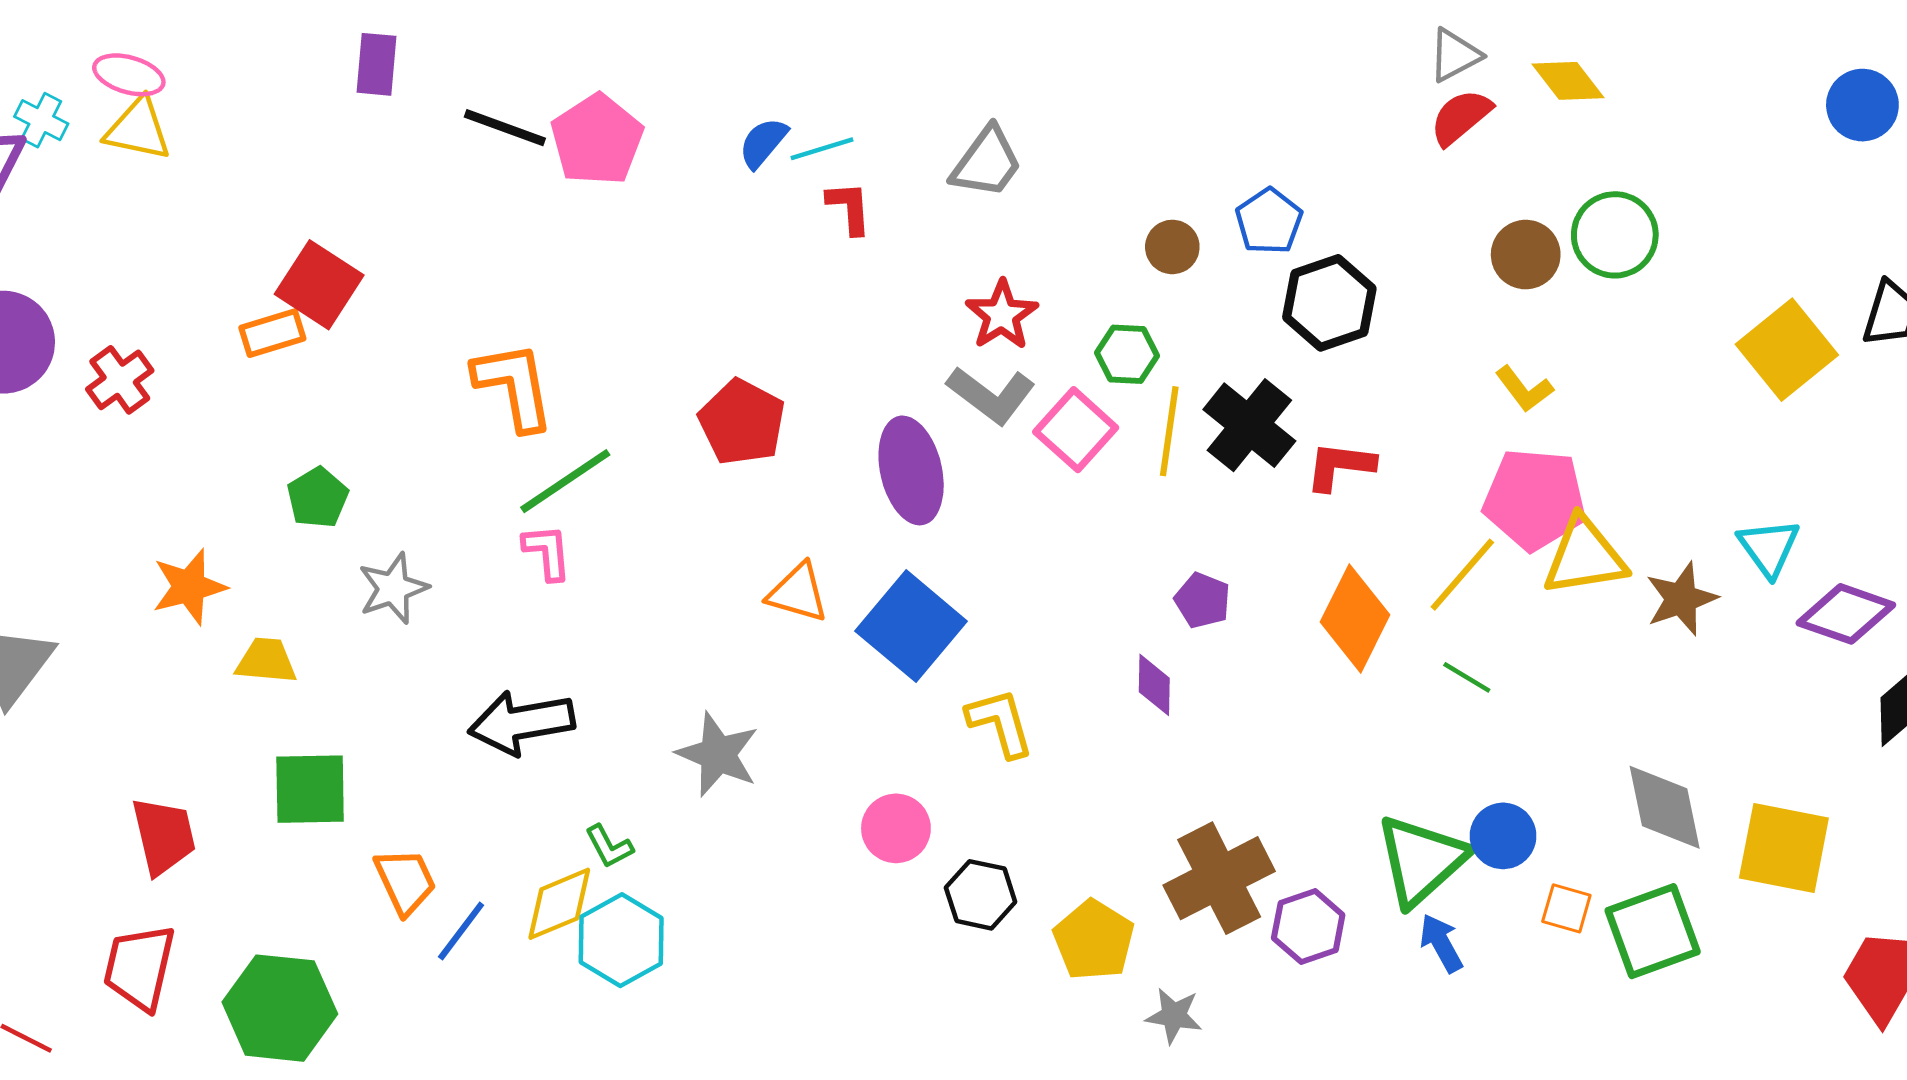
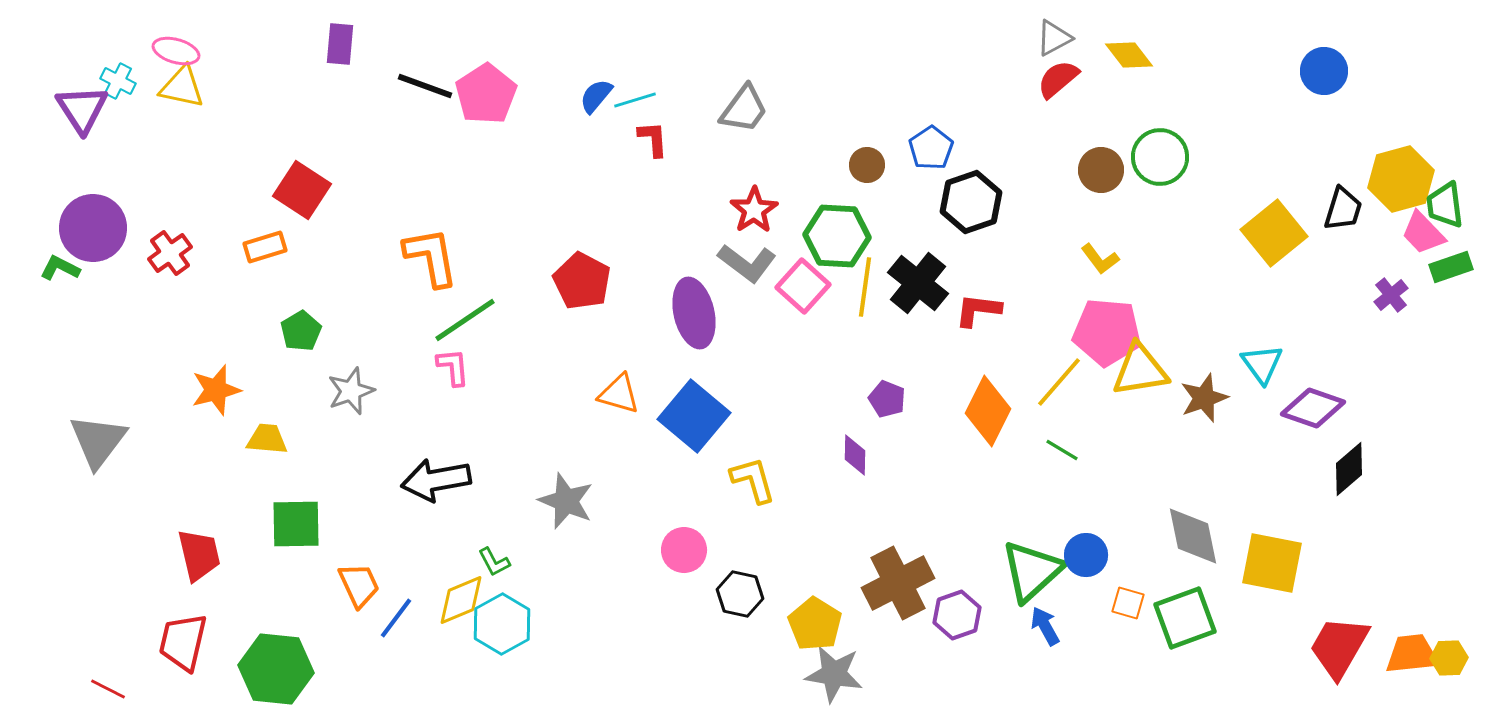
orange rectangle: (272, 333) -> (265, 247), moved
green hexagon: (1127, 354) -> (837, 236), size x1.6
gray star: (1174, 1016) -> (834, 674), moved, size x1.5

